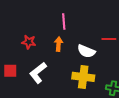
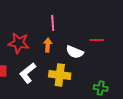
red star: (29, 42) -> (19, 43), size x1.5
yellow cross: (83, 77) -> (60, 75), moved

